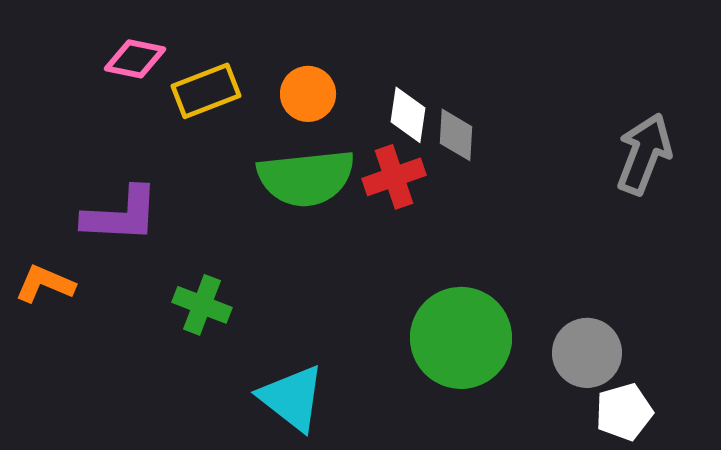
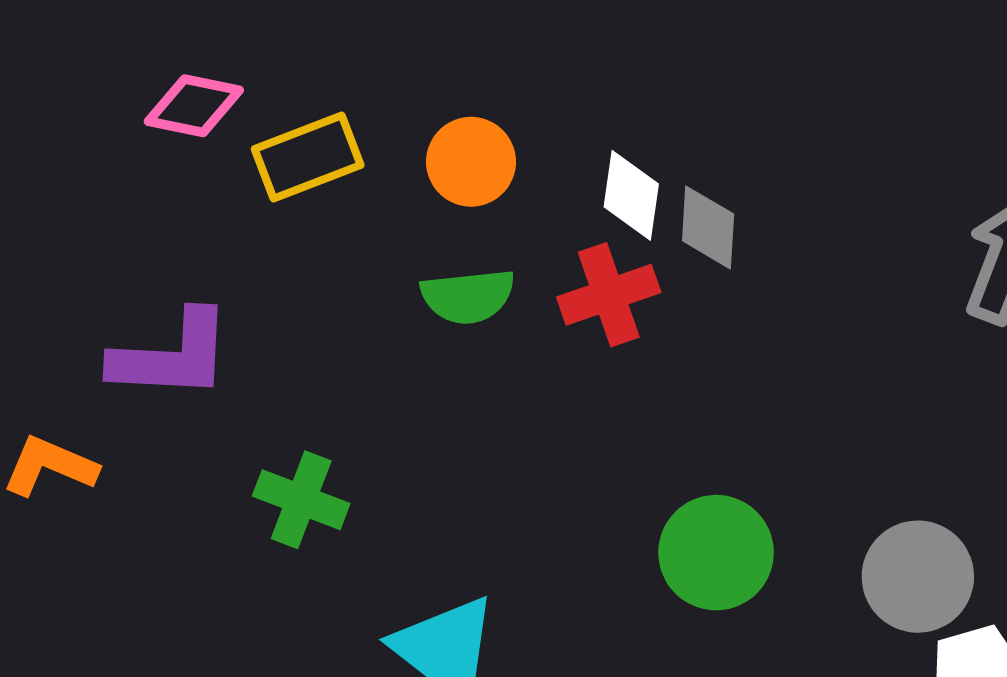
green semicircle: (306, 178) -> (468, 296), size x0.6
green circle: (461, 338) -> (716, 553), size x0.7

